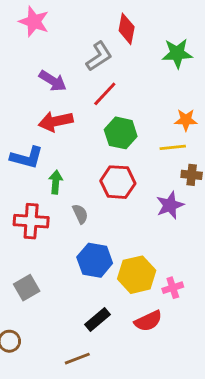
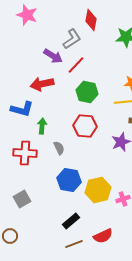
purple arrow: (53, 81) -> (53, 56), moved
red semicircle: (148, 321) -> (103, 236), moved
brown line: (77, 359) -> (74, 244), moved

